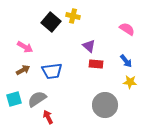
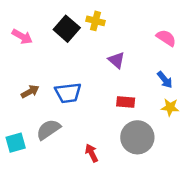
pink arrow: (25, 47) -> (22, 37), moved
red rectangle: (96, 64) -> (126, 102), moved
cyan square: (14, 99) -> (16, 143), moved
red arrow: (48, 117) -> (92, 153), moved

